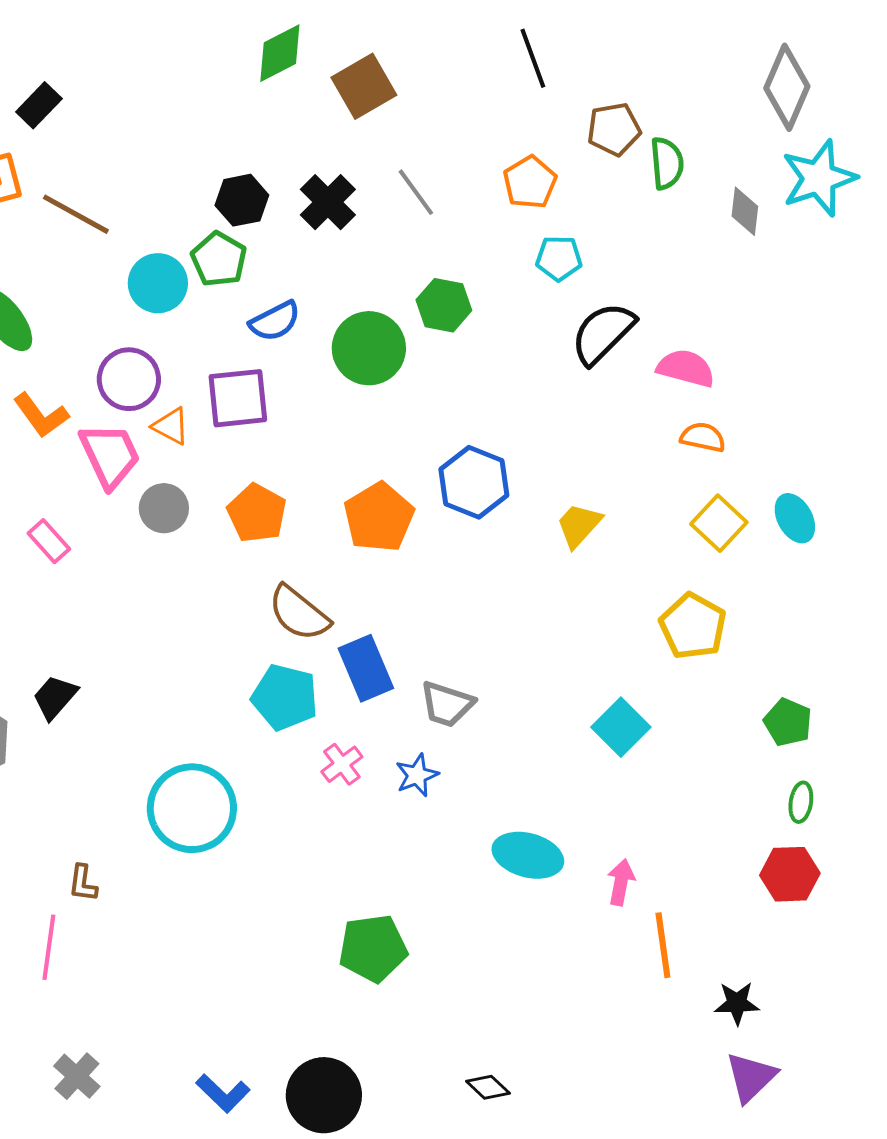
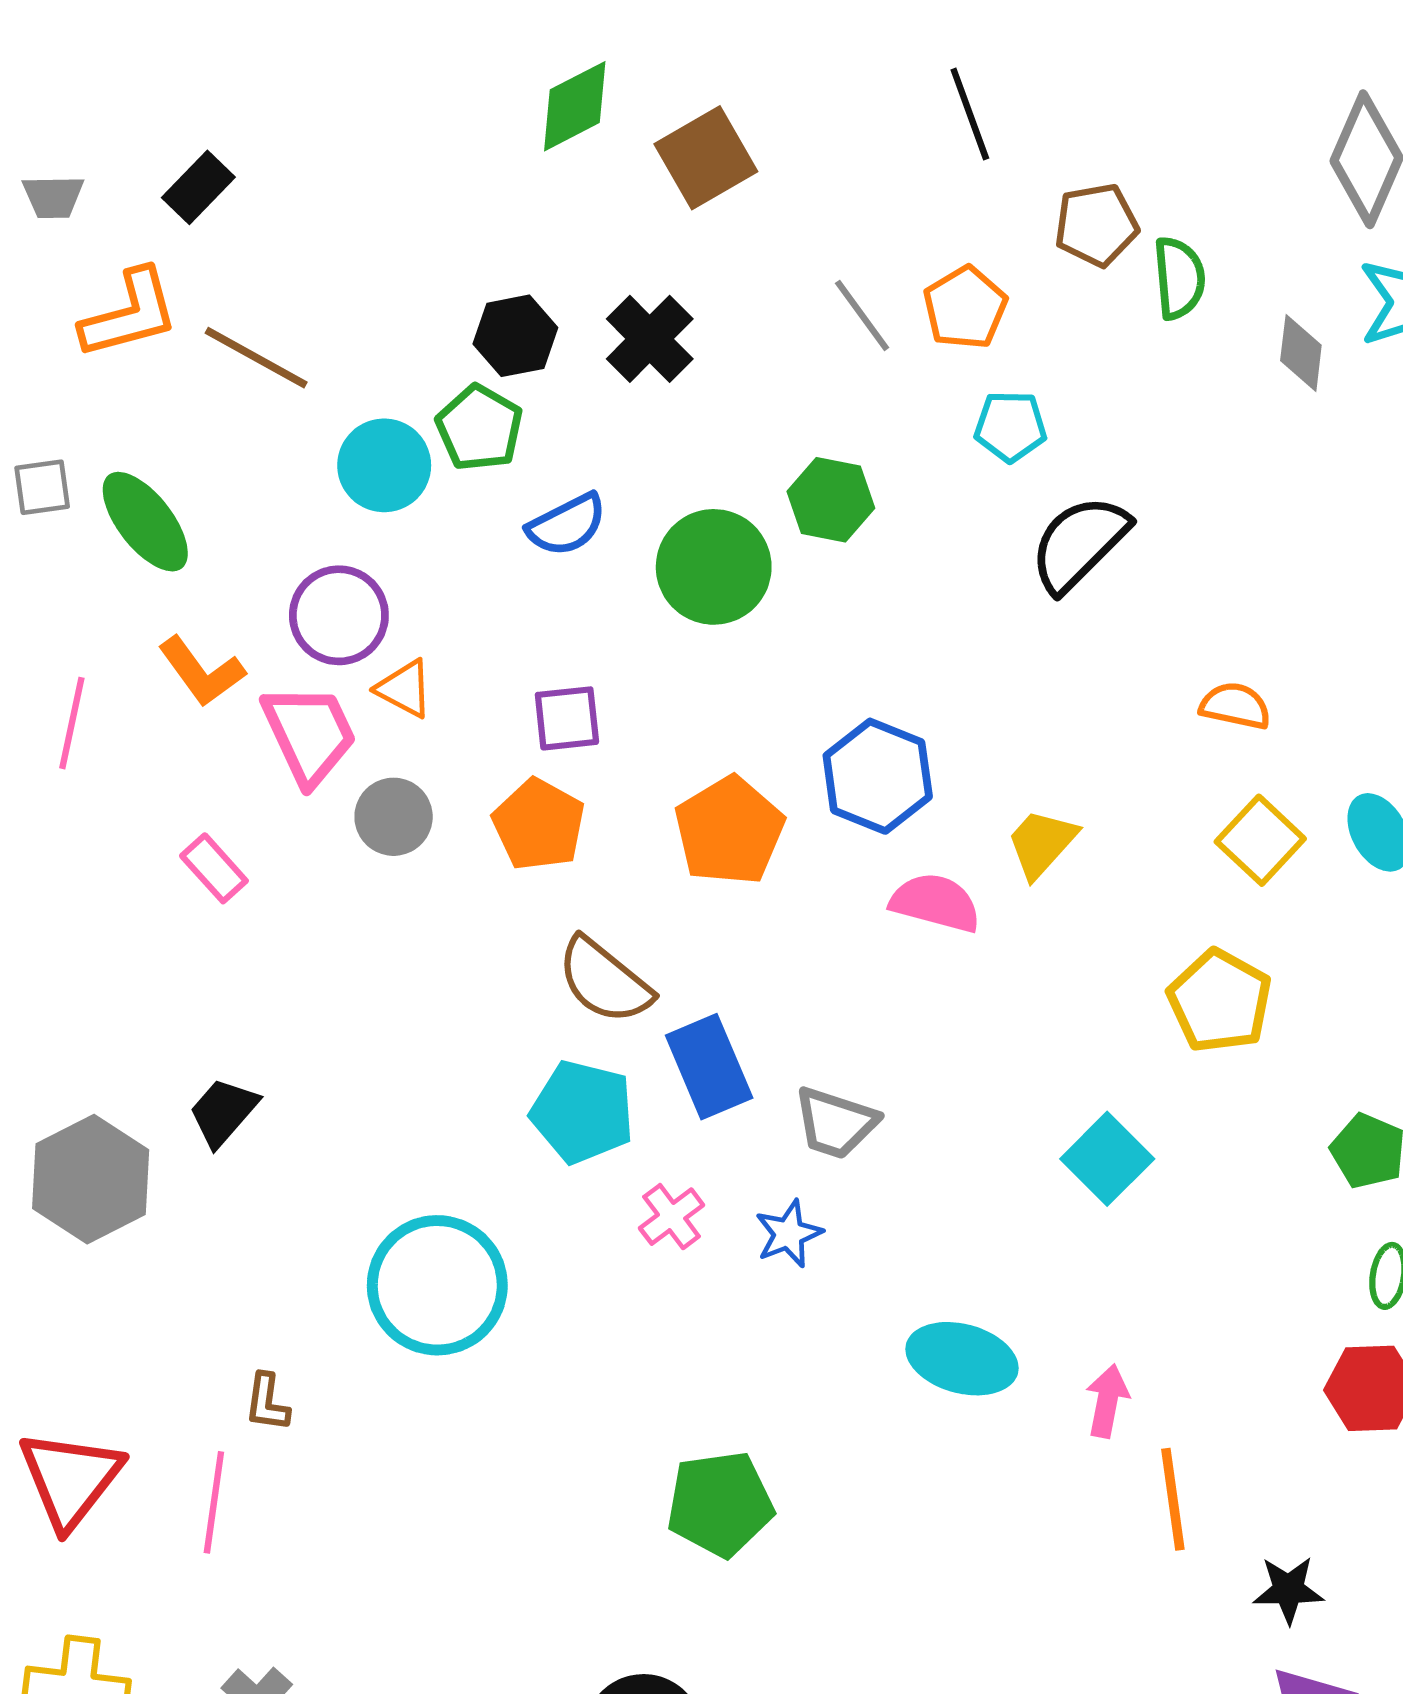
gray line: (416, 192) -> (862, 315), moved
pink semicircle: (686, 368) -> (935, 903), moved
purple square: (238, 398) -> (567, 718), moved, size x0.7

